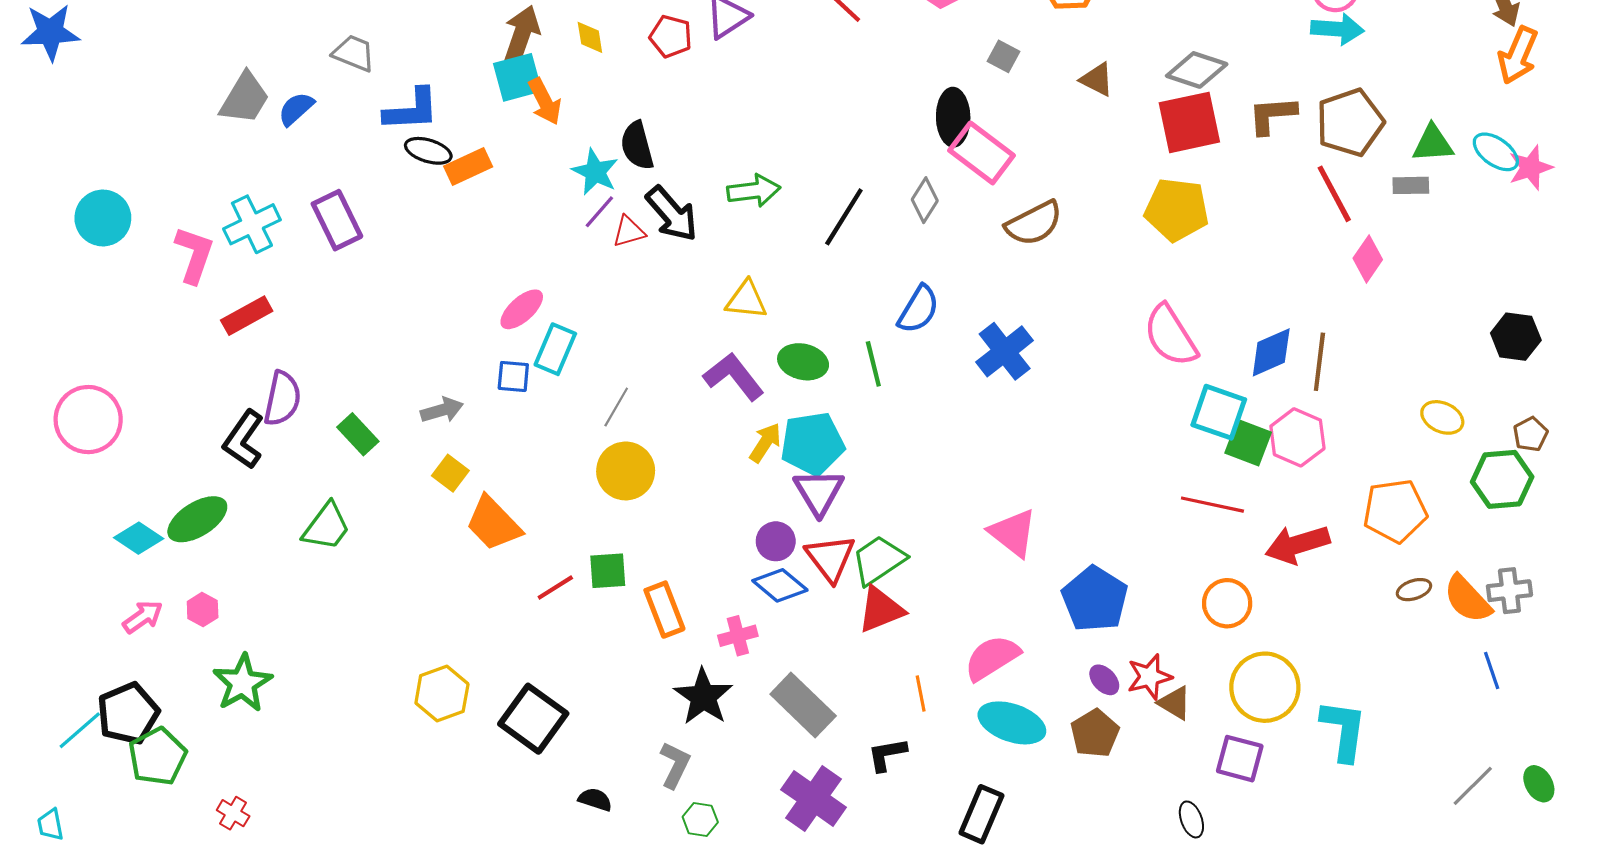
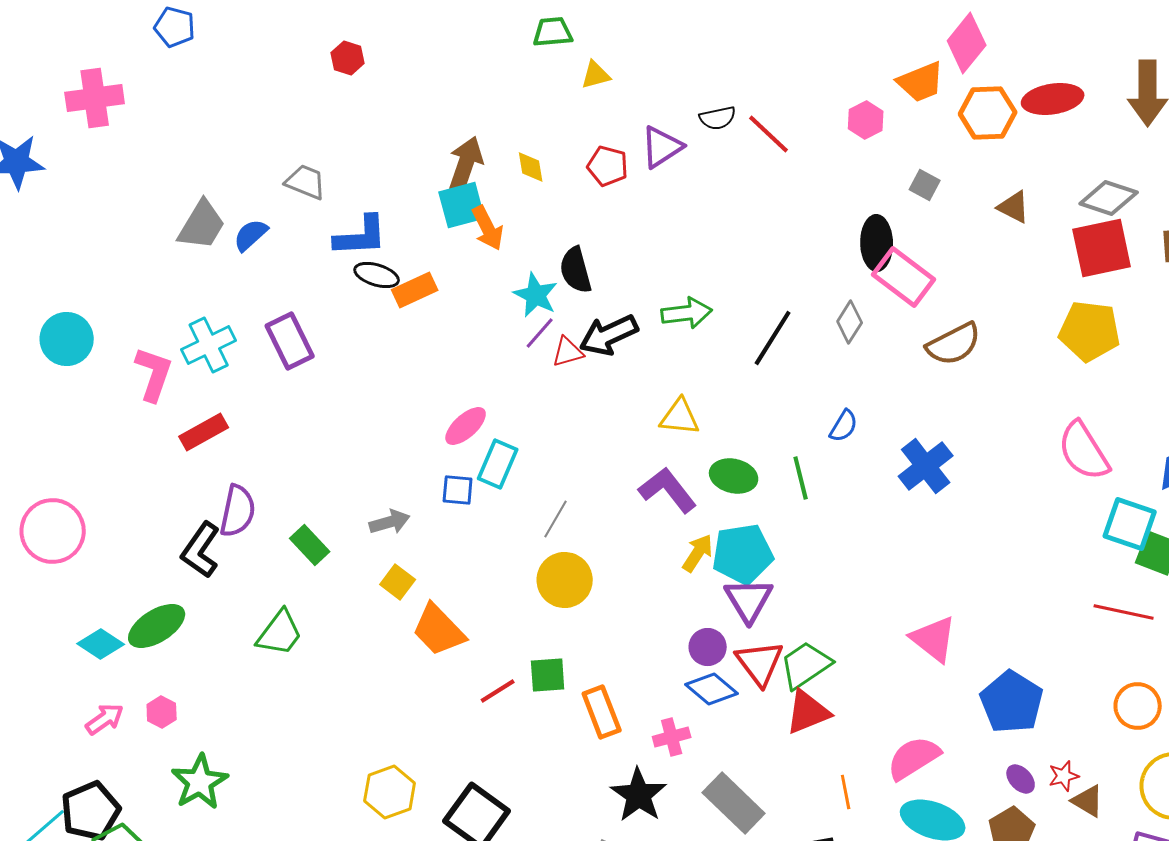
black arrow: (672, 214) -> (609, 335), turned 106
blue semicircle: (918, 309) -> (844, 426), size x0.7
red star: (1149, 677) -> (1064, 776), size x0.7

